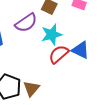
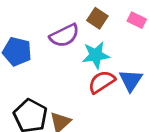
blue triangle: (80, 50) -> (131, 80), turned 30

